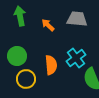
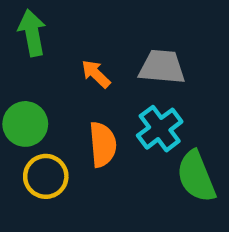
gray trapezoid: (77, 19) -> (162, 67), moved
orange arrow: (48, 25) -> (96, 74), moved

